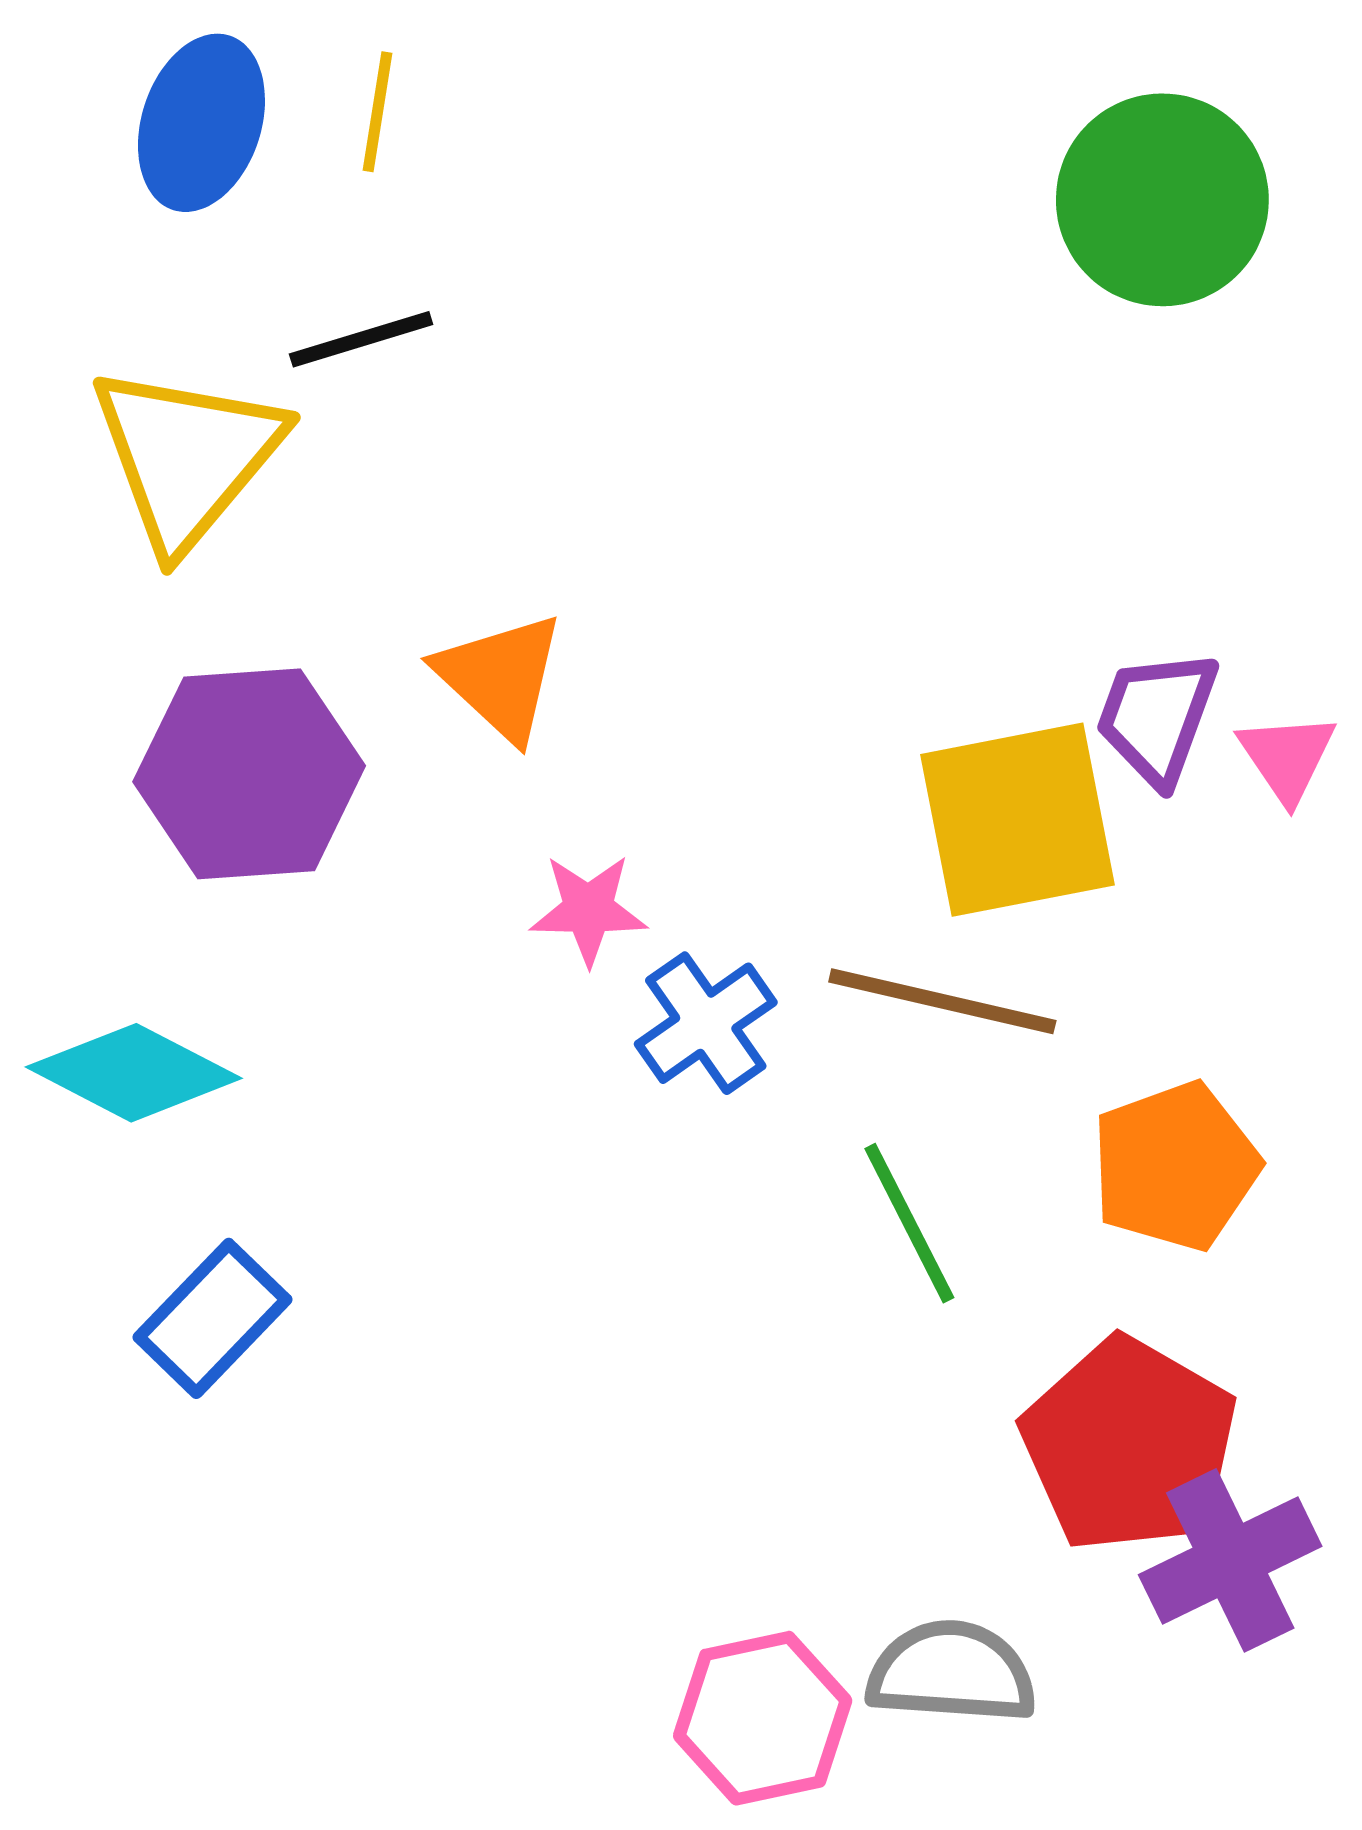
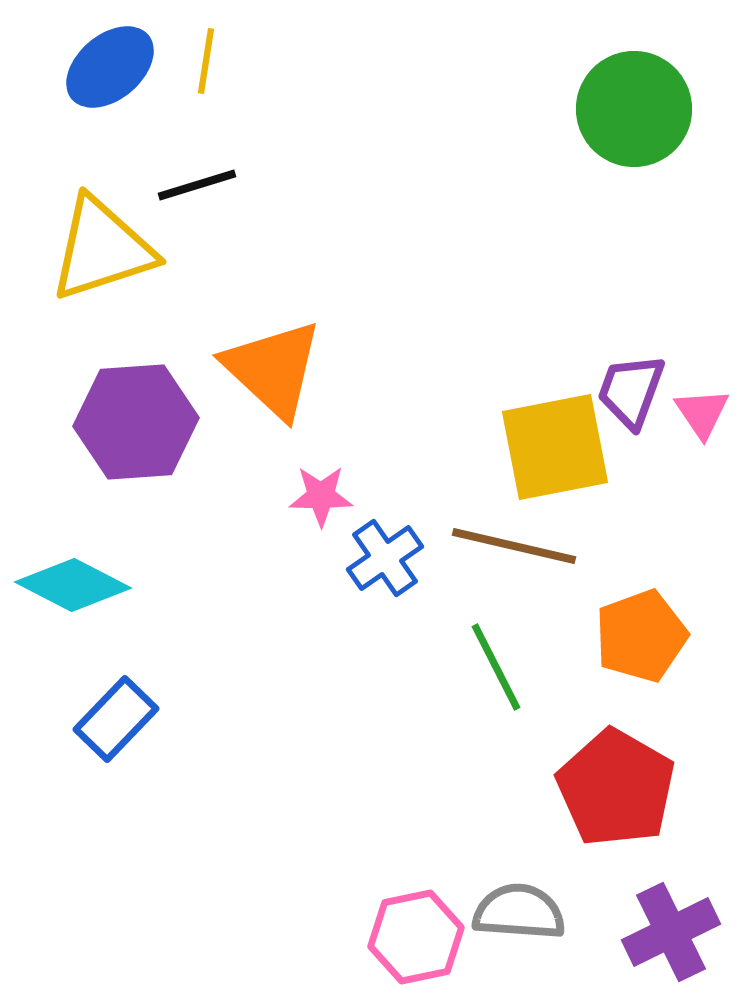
blue ellipse: (201, 123) -> (110, 67), turned 32
yellow triangle: (187, 457) -> (102, 249), turned 32
orange triangle: (500, 677) -> (273, 369), size x1.4
purple cross: (1230, 1560) -> (671, 932), moved

